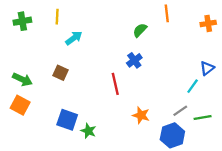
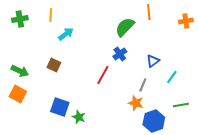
green semicircle: (140, 30) -> (125, 27), size x1.5
blue triangle: (207, 68) -> (153, 61), moved
red line: (115, 84) -> (103, 75), turned 42
gray line: (180, 111) -> (143, 85), moved, turned -32
orange star: (141, 115) -> (136, 103), moved

